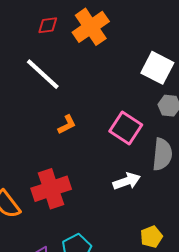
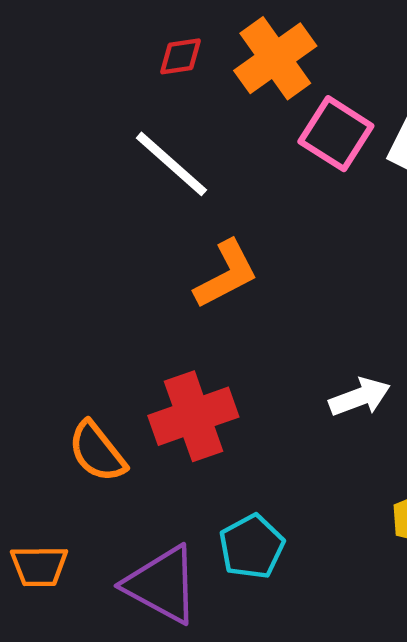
orange L-shape: (67, 125) -> (226, 274), size x1.6
pink square: (126, 128) -> (336, 134), moved

